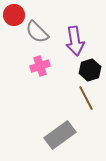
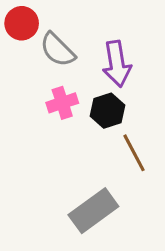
black hexagon: (90, 70) -> (107, 111), moved

